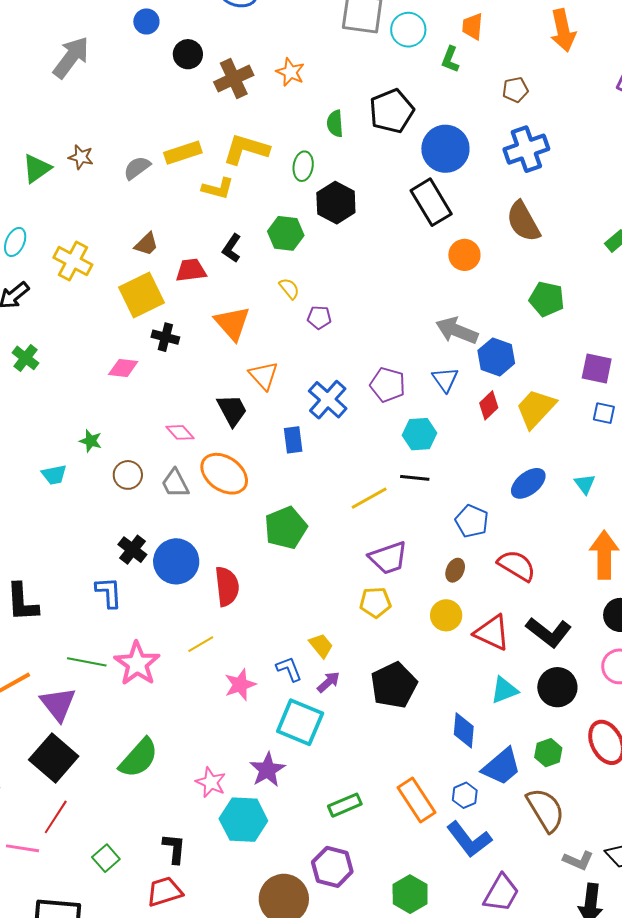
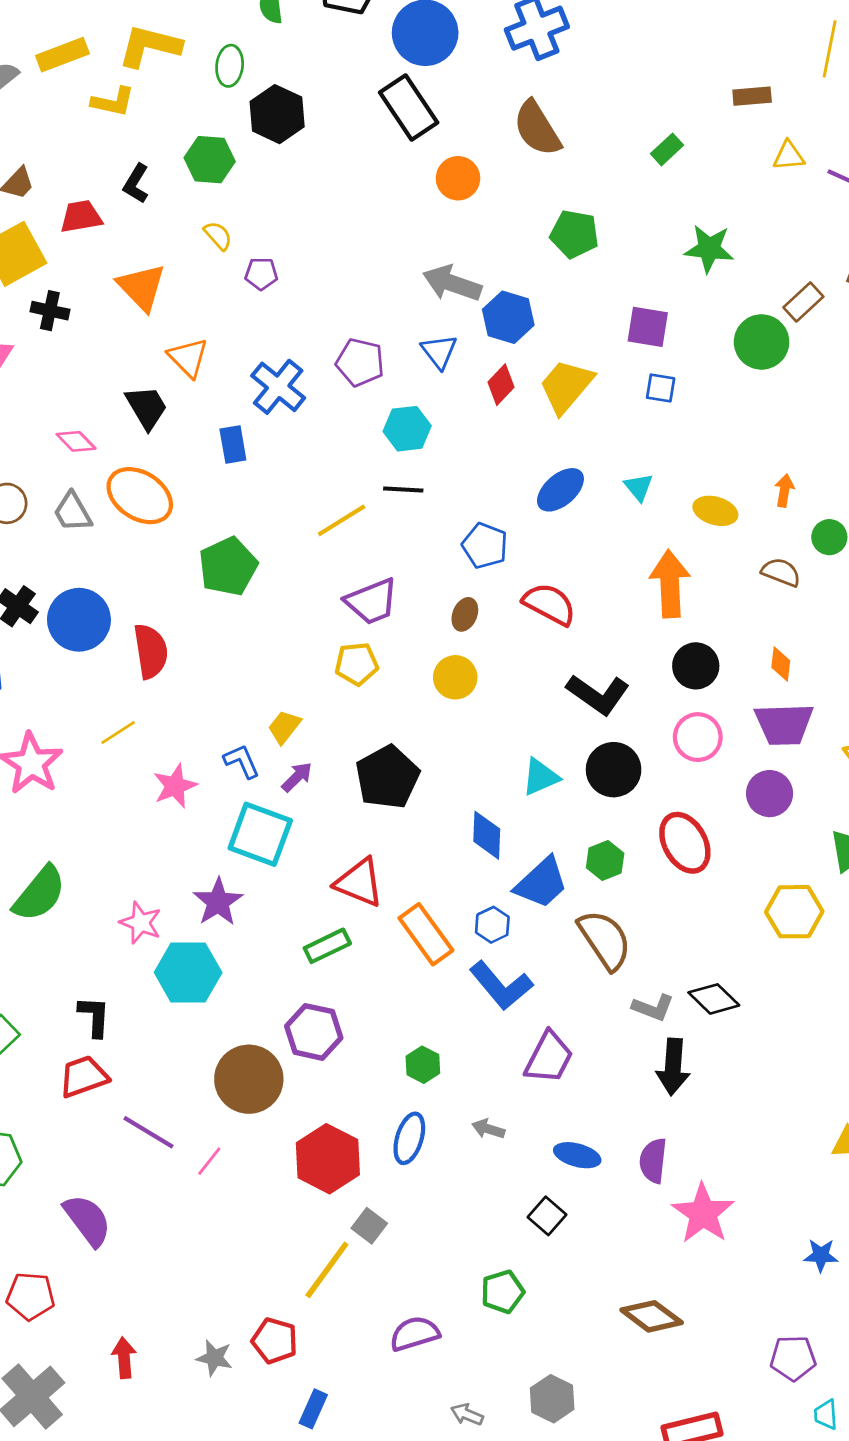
red triangle: (492, 633) -> (359, 883), moved
yellow trapezoid: (321, 646) -> (284, 727), turned -100
green hexagon: (410, 894) -> (423, 1065), size x0.7

